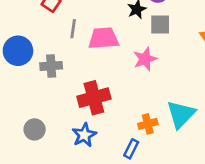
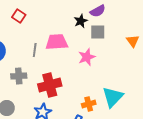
gray line: (73, 29) -> (35, 50), moved
gray cross: (51, 66) -> (19, 76), moved

